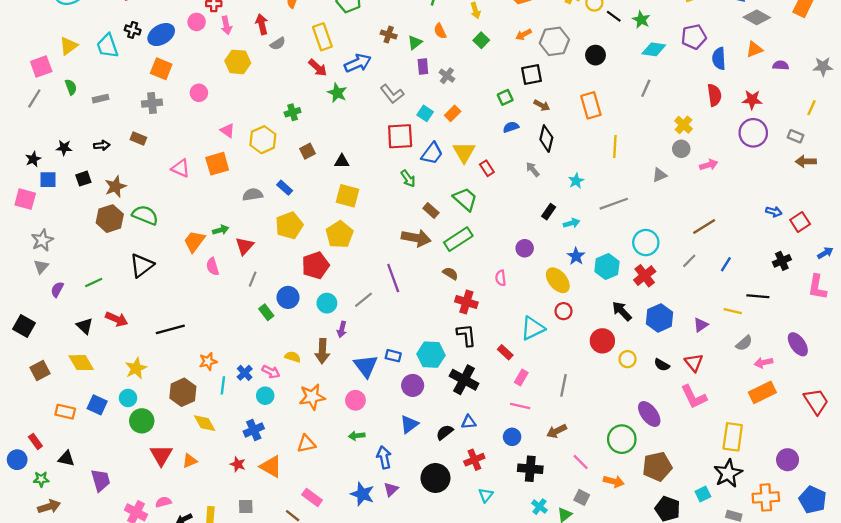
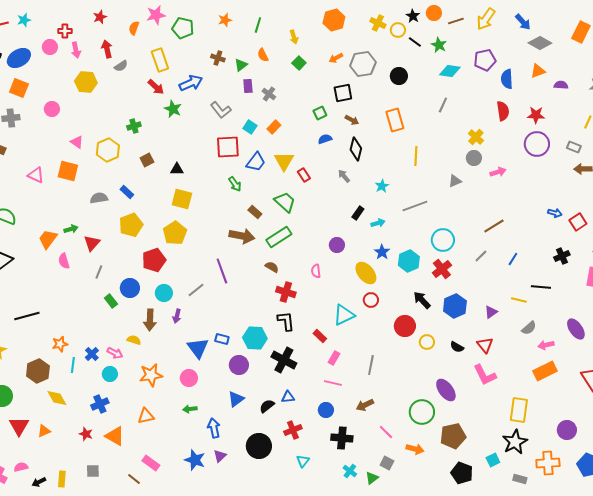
orange square: (217, 164) -> (68, 171), turned 30
brown arrow: (322, 351) -> (150, 320), moved

